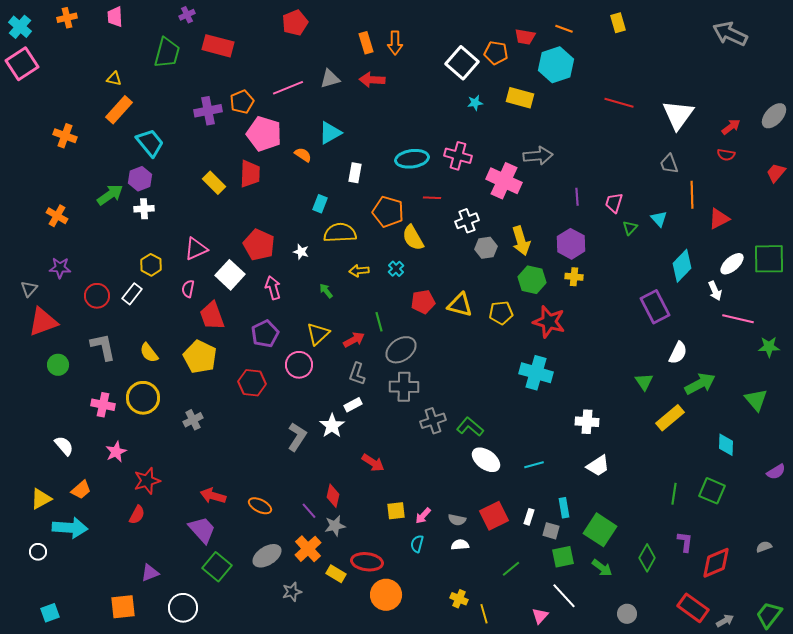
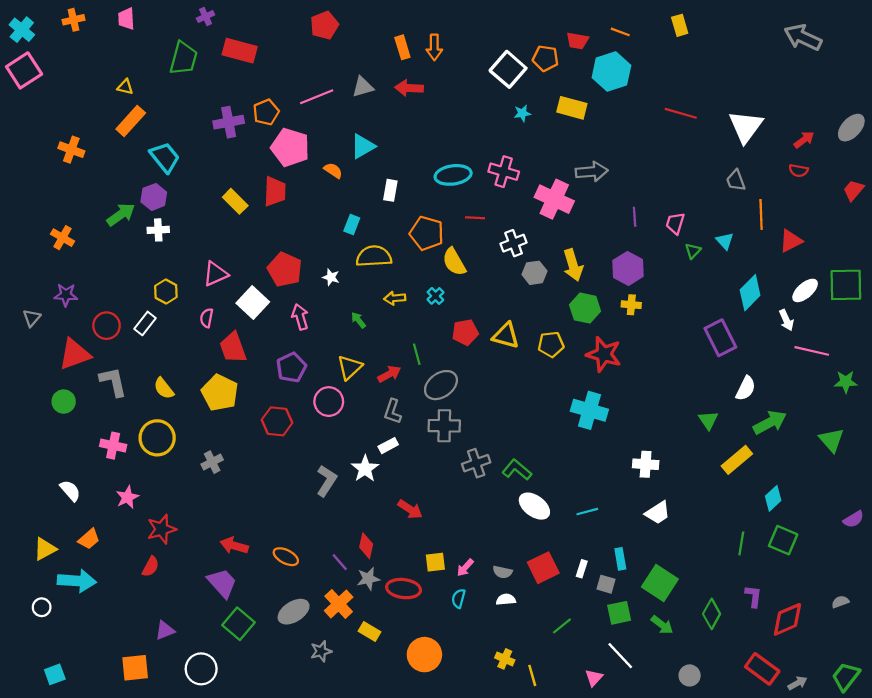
red triangle: (43, 322) -> (75, 354), moved
cyan diamond: (726, 445) -> (773, 498), moved, turned 45
red ellipse: (367, 562) -> (404, 589), moved

